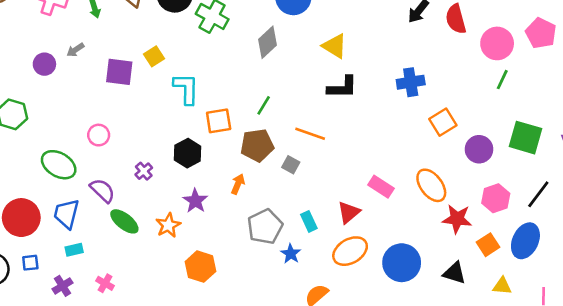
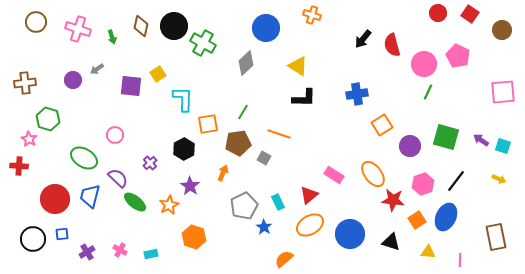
cyan rectangle: (74, 250) -> (151, 254), moved

